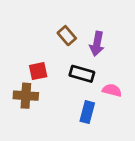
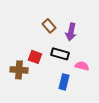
red square: (38, 71) -> (35, 57), moved, turned 32

